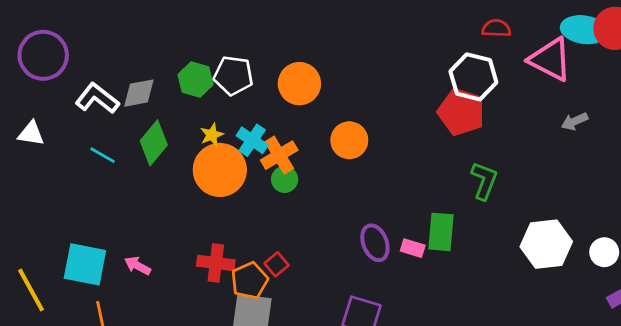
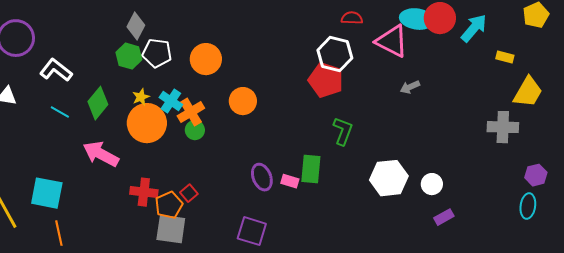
gray diamond: (139, 93) -> (136, 26), moved, turned -52
pink arrow: (138, 266) -> (101, 154), moved, size x1.8

